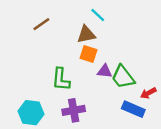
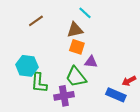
green trapezoid: (123, 77) -> (76, 77), moved
green L-shape: (61, 79) -> (39, 83), moved
cyan hexagon: (31, 113) -> (27, 66), moved

